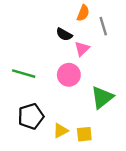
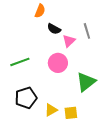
orange semicircle: (83, 13) -> (40, 11), moved
gray line: (103, 26) -> (87, 31), moved
green line: (24, 74) -> (20, 62), turned -36

